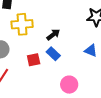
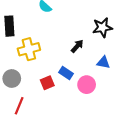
black arrow: (53, 35) -> (77, 46), moved
pink circle: (69, 85) -> (87, 85), moved

